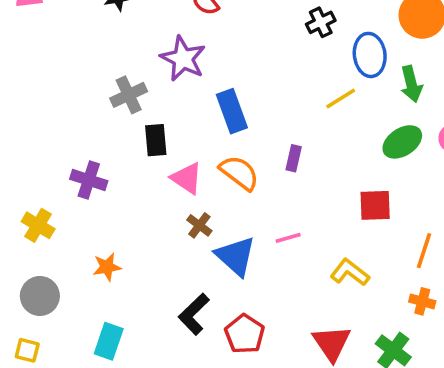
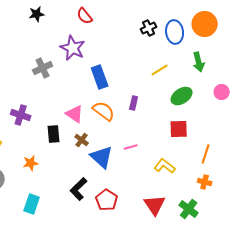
blue ellipse: (370, 55) -> (175, 32), moved
black rectangle: (156, 140) -> (54, 134), moved
green ellipse: (402, 142) -> (182, 96), moved

